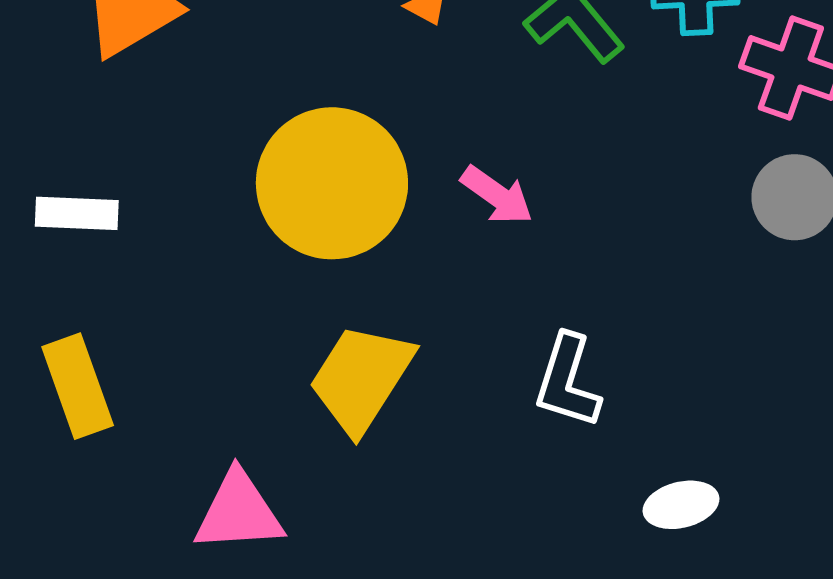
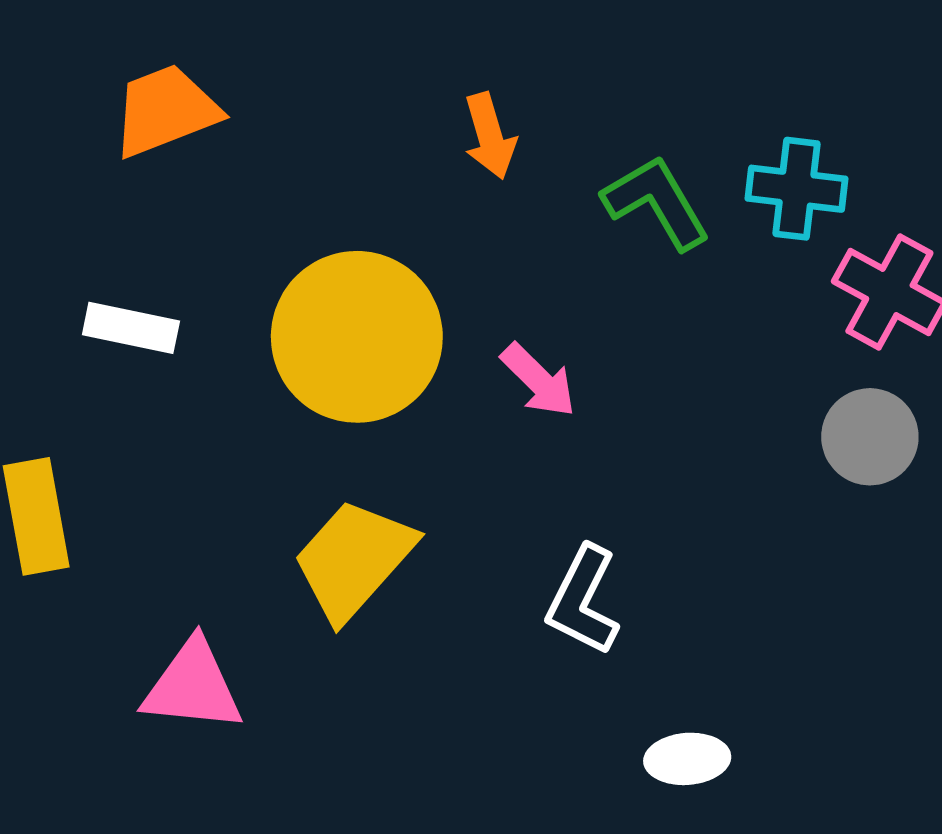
white rectangle: (77, 213) -> (131, 328), moved

